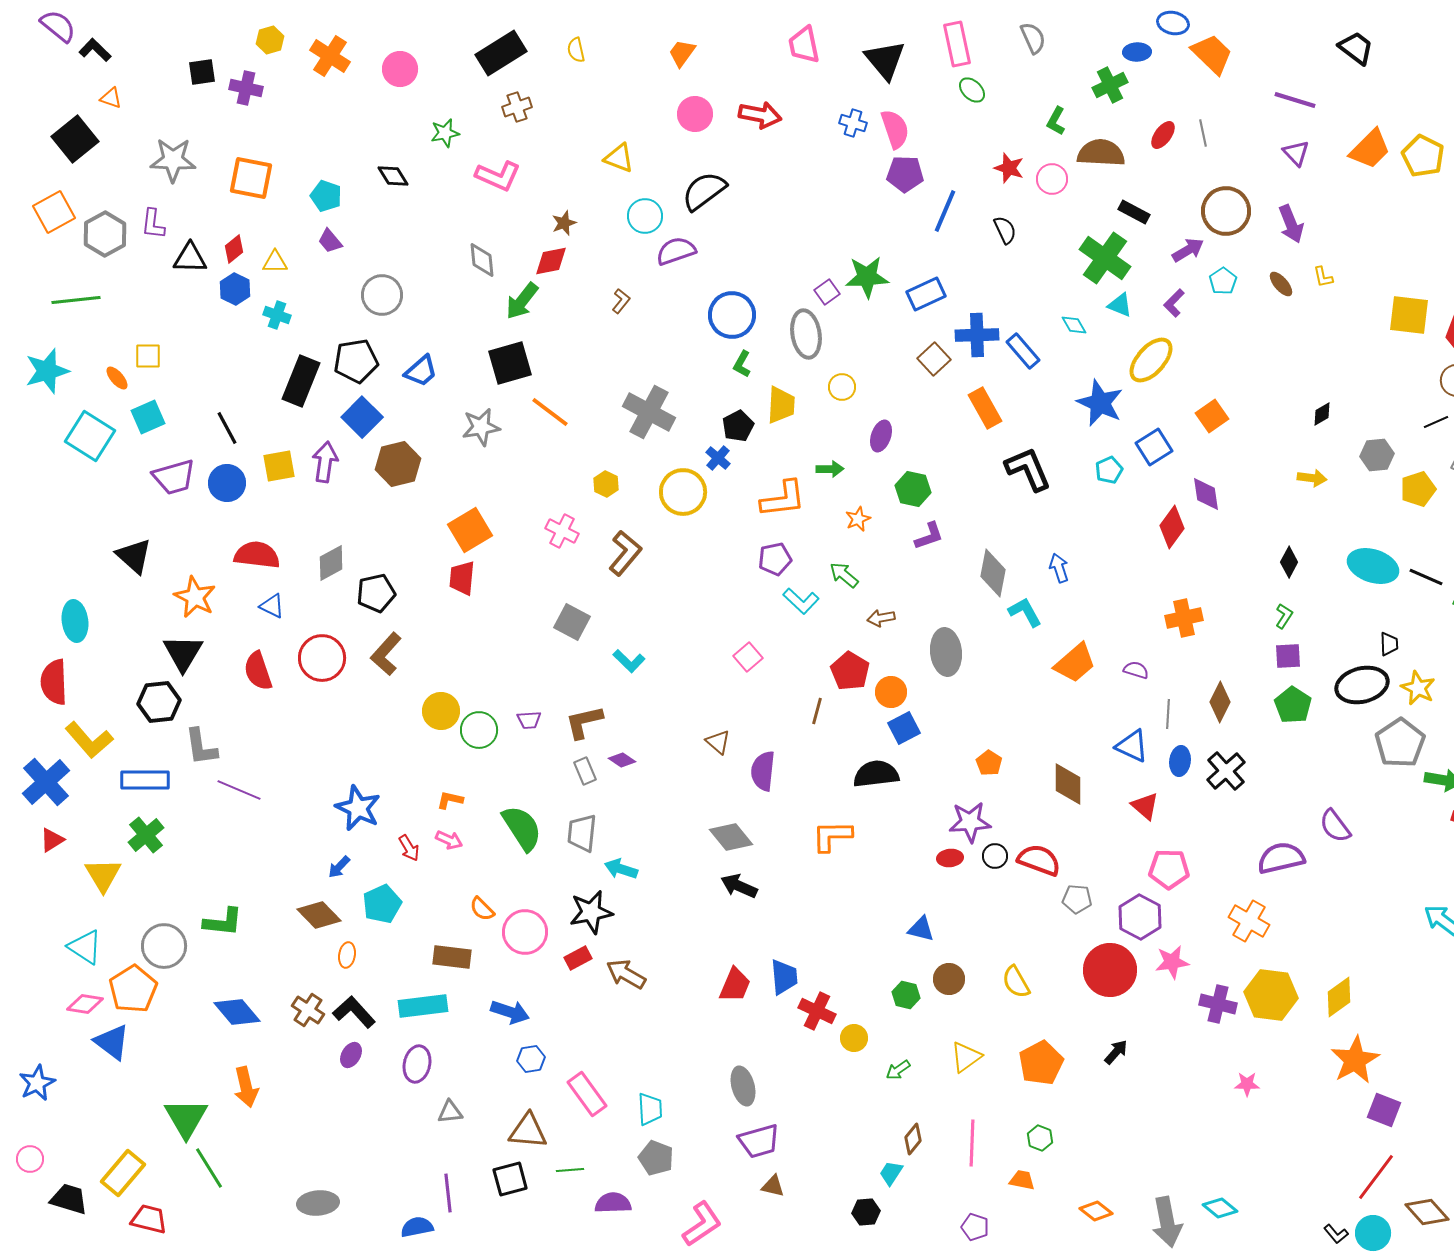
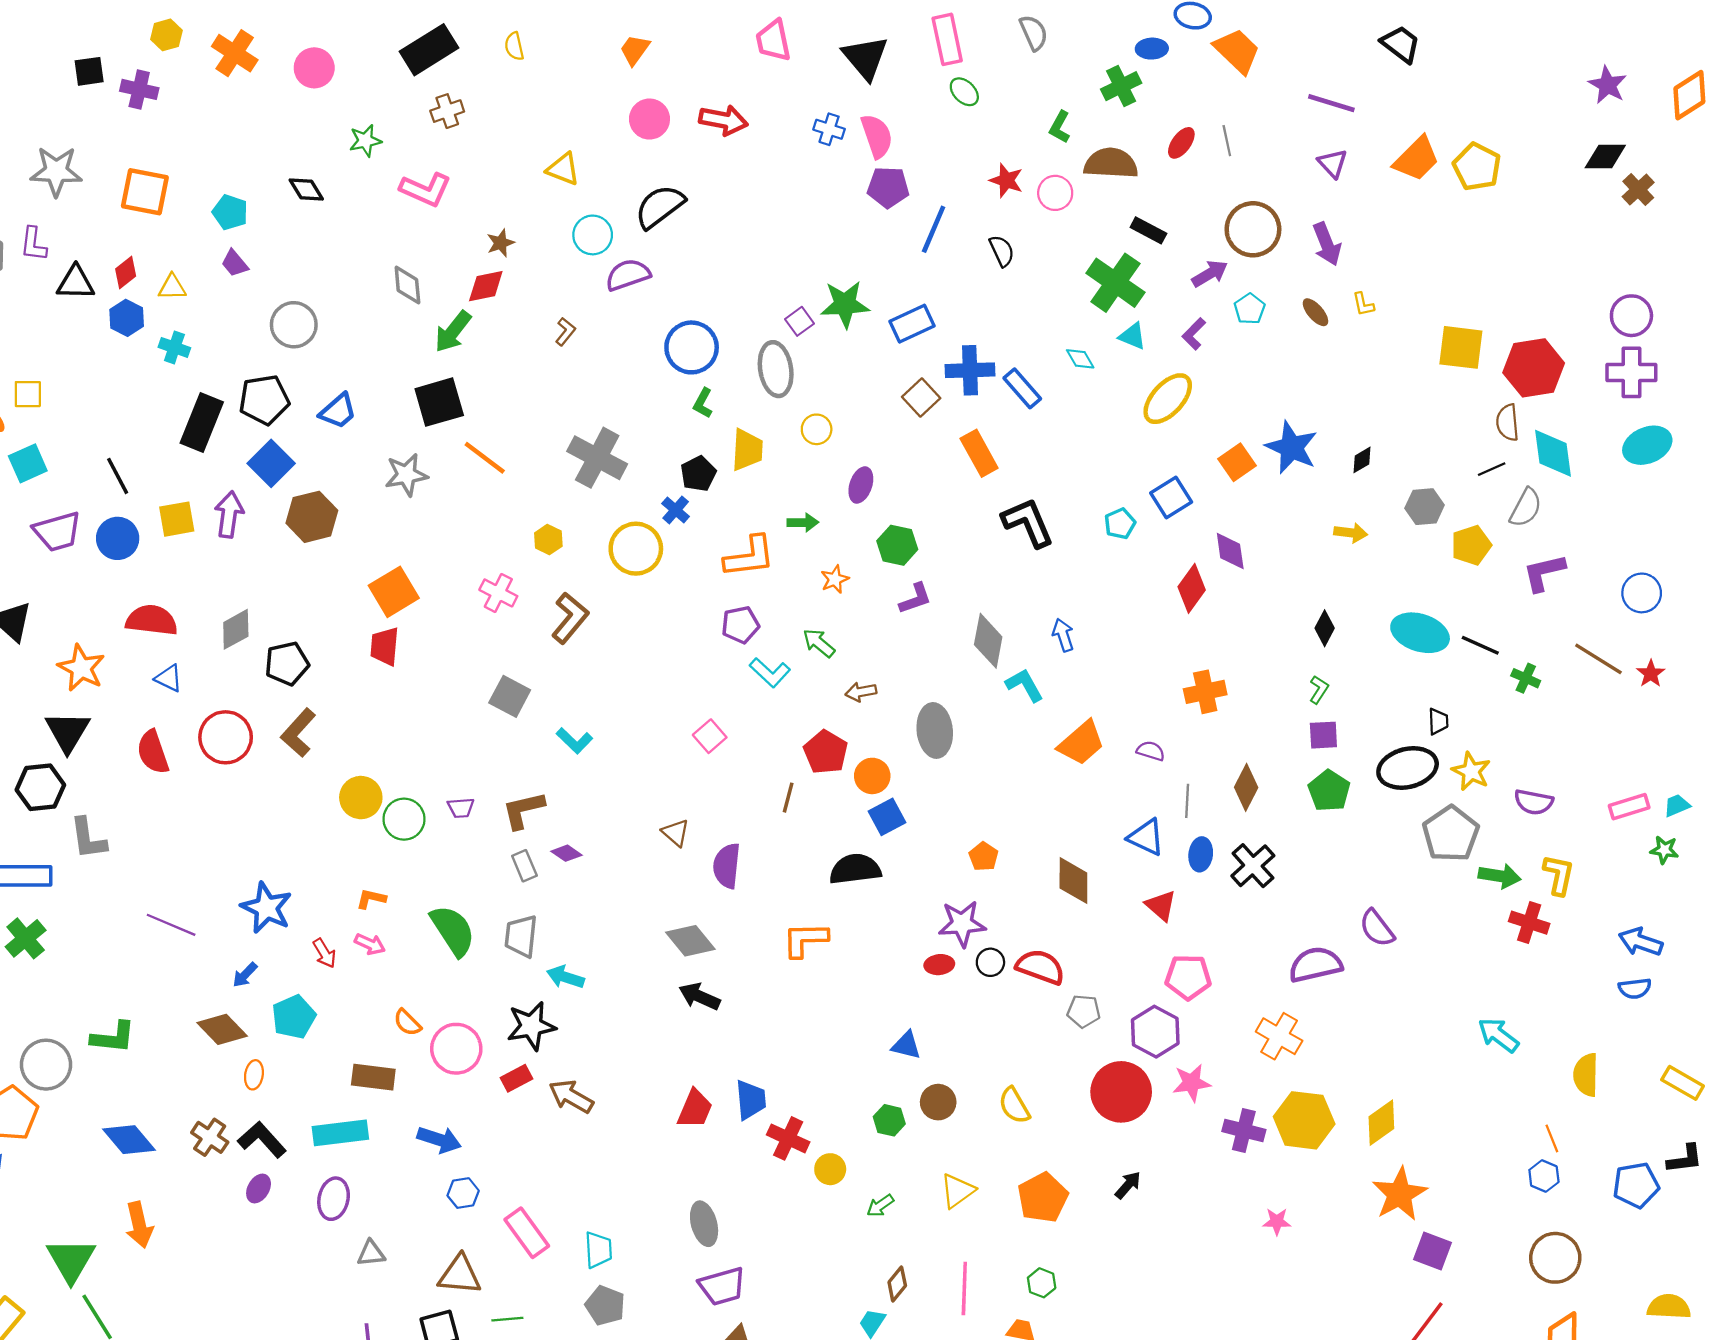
blue star: (1100, 403) -> (1292, 447), moved
purple line: (239, 790) -> (171, 925), moved

